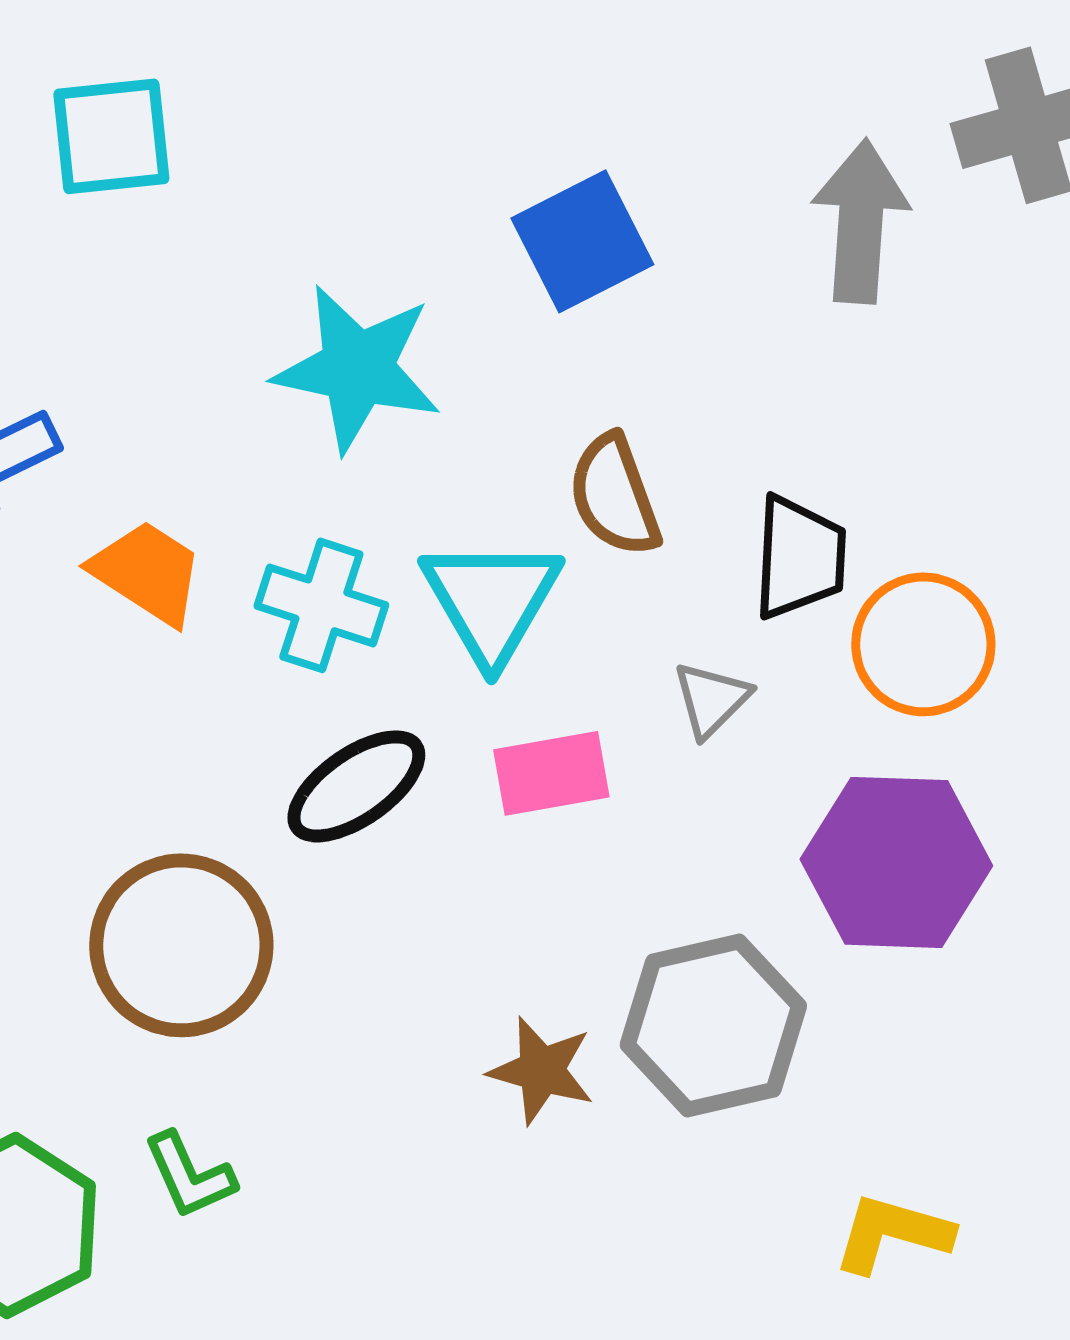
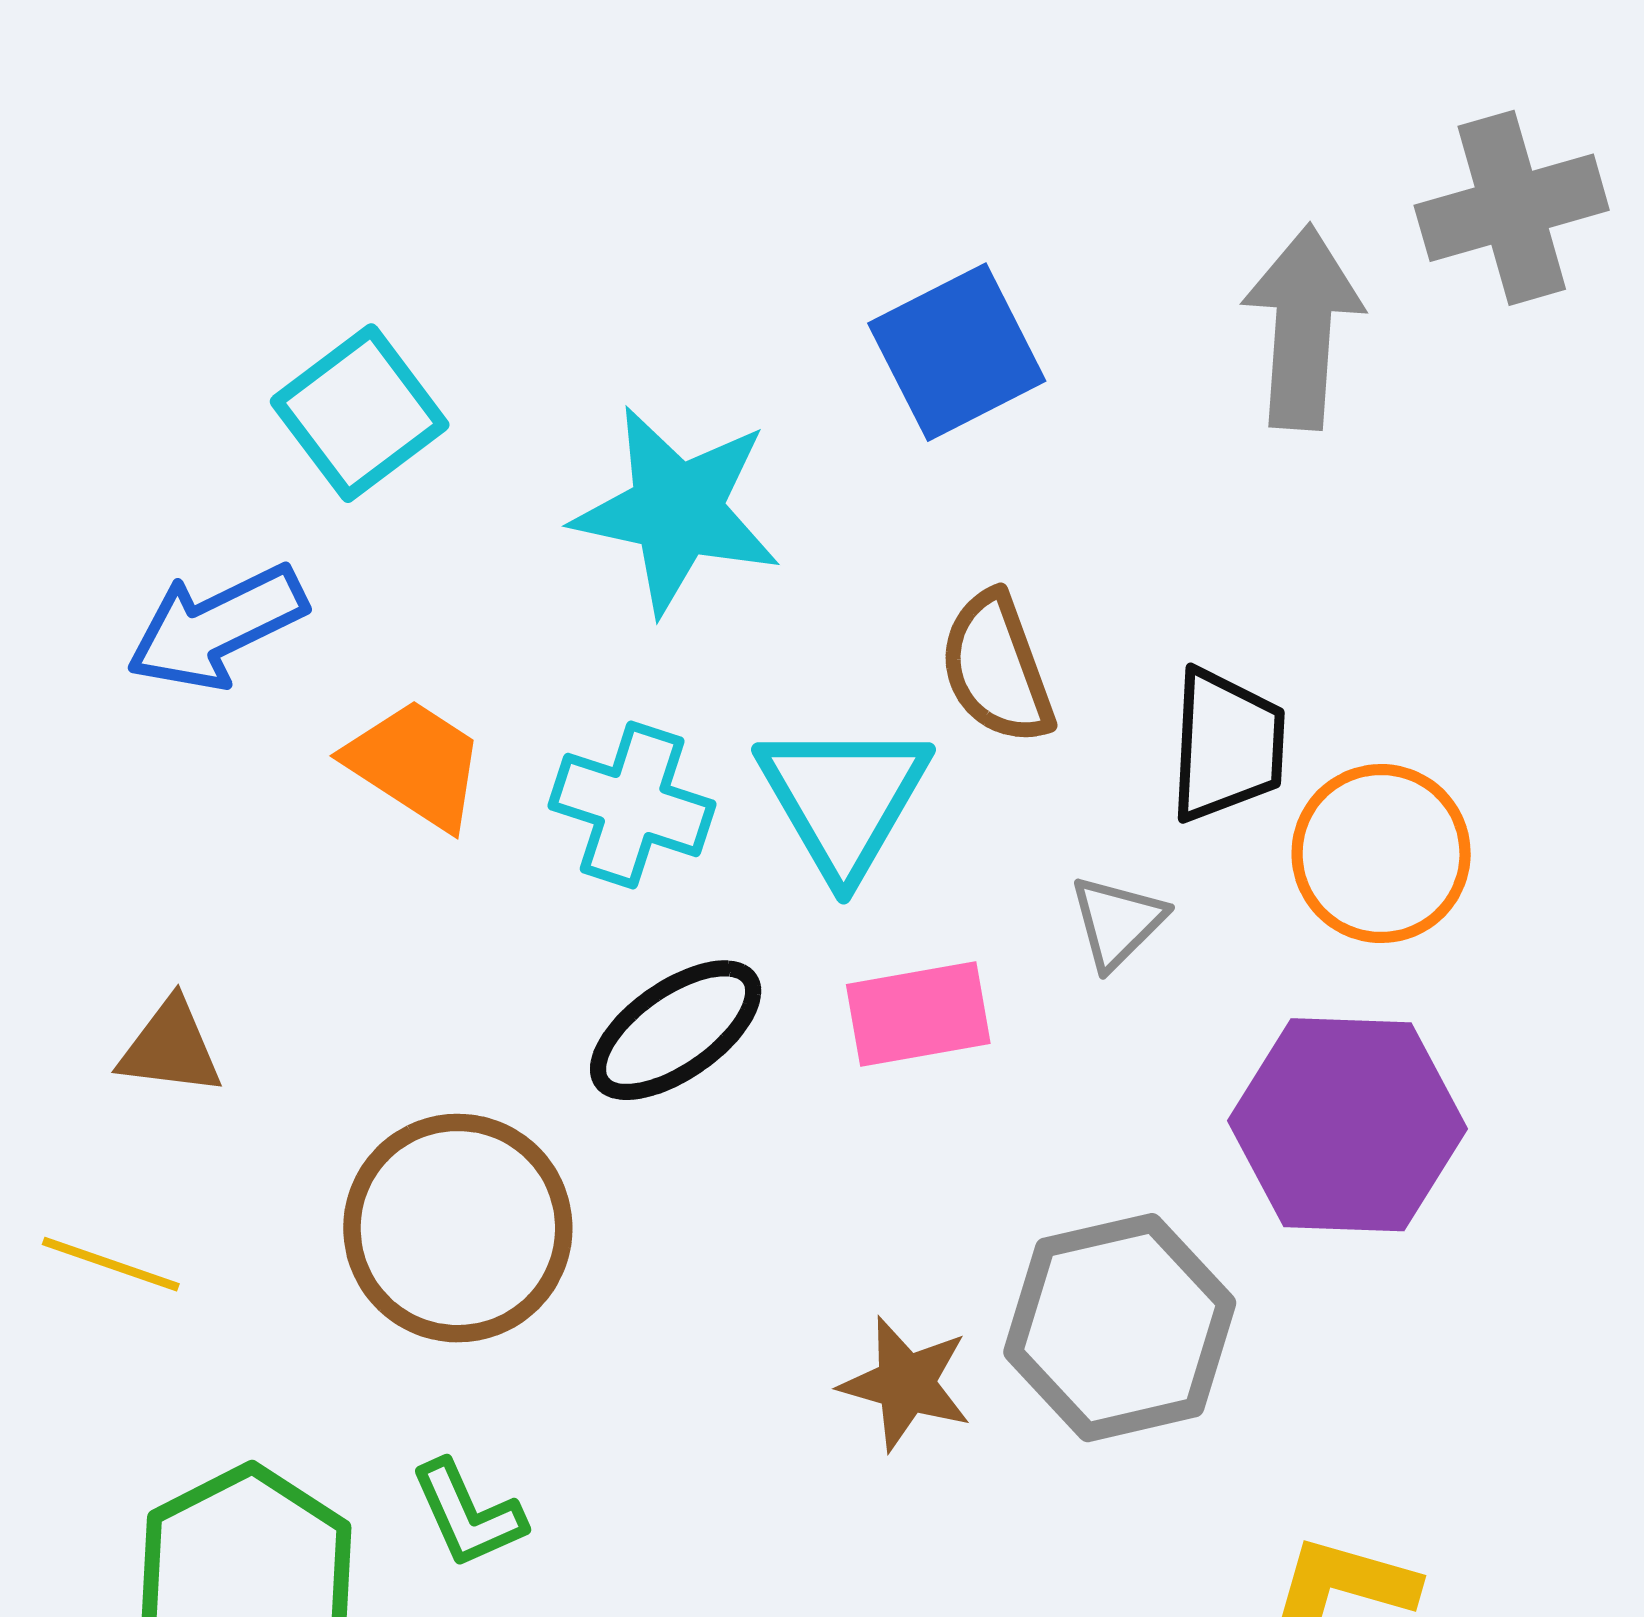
cyan square: (111, 136) -> (360, 413), moved, turned -31

